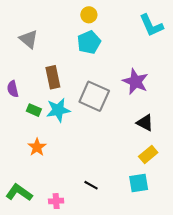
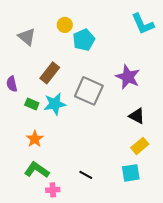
yellow circle: (89, 15) -> (65, 25), moved
brown rectangle: (53, 77) -> (50, 73), turned 50
green L-shape: (19, 193) -> (37, 170), moved

